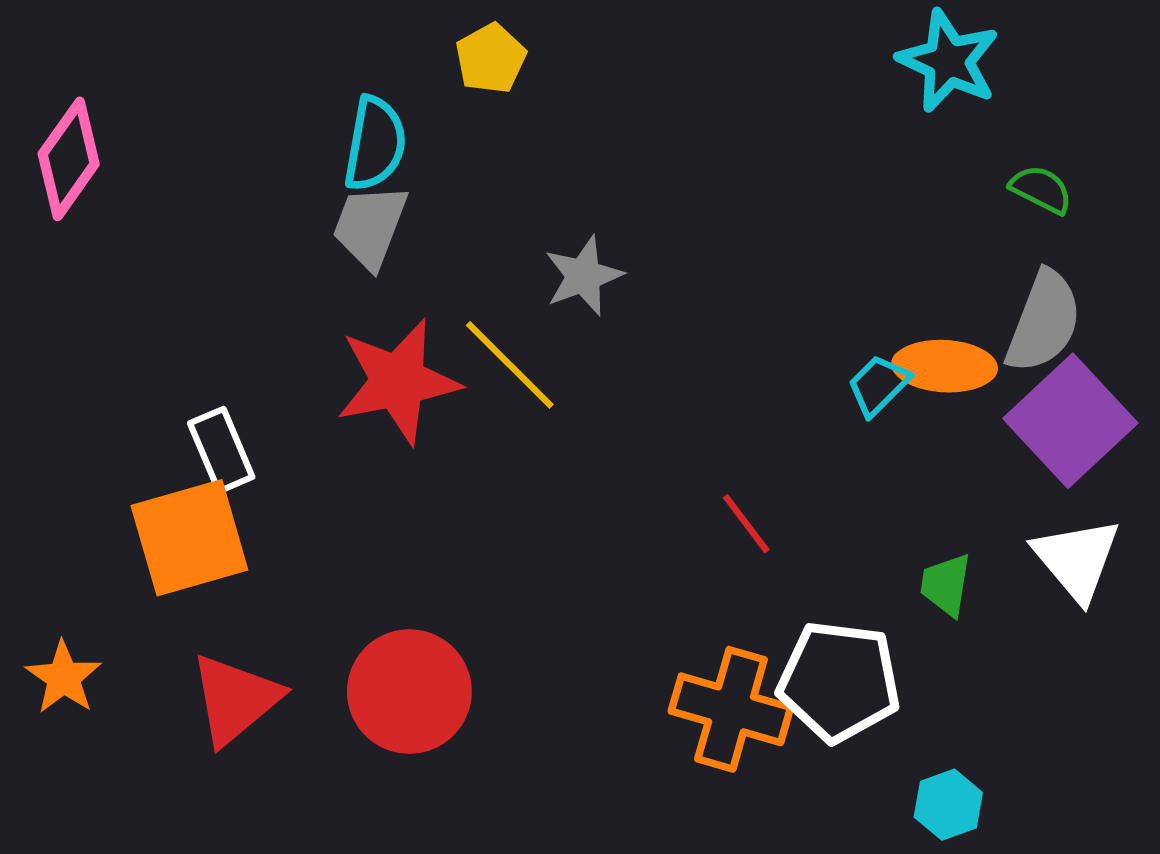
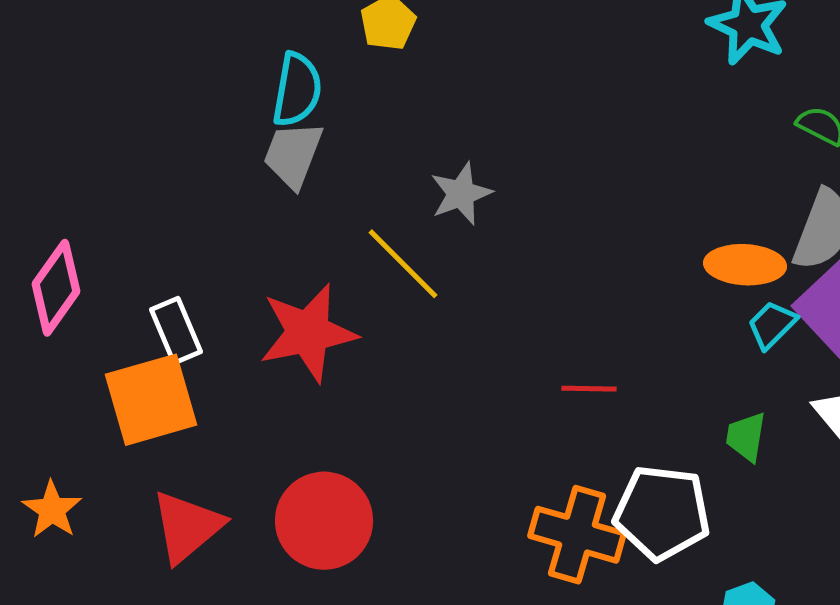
pink diamond: (69, 159) -> (56, 288), moved
red star: (398, 381) -> (308, 333), moved
cyan trapezoid: (878, 385) -> (772, 325), moved
red line: (746, 524) -> (589, 389), turned -52

